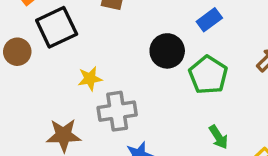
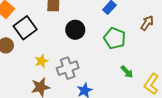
black circle: (167, 51) -> (75, 30), moved
yellow star: (90, 79) -> (41, 61), moved

